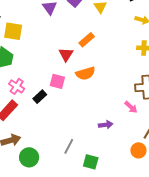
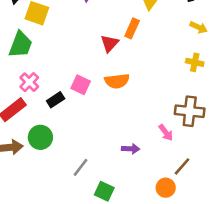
orange rectangle: (87, 40) -> (132, 28), moved, turned -35
red triangle: (66, 54) -> (110, 43), moved
green circle: (29, 157) -> (40, 137), moved

